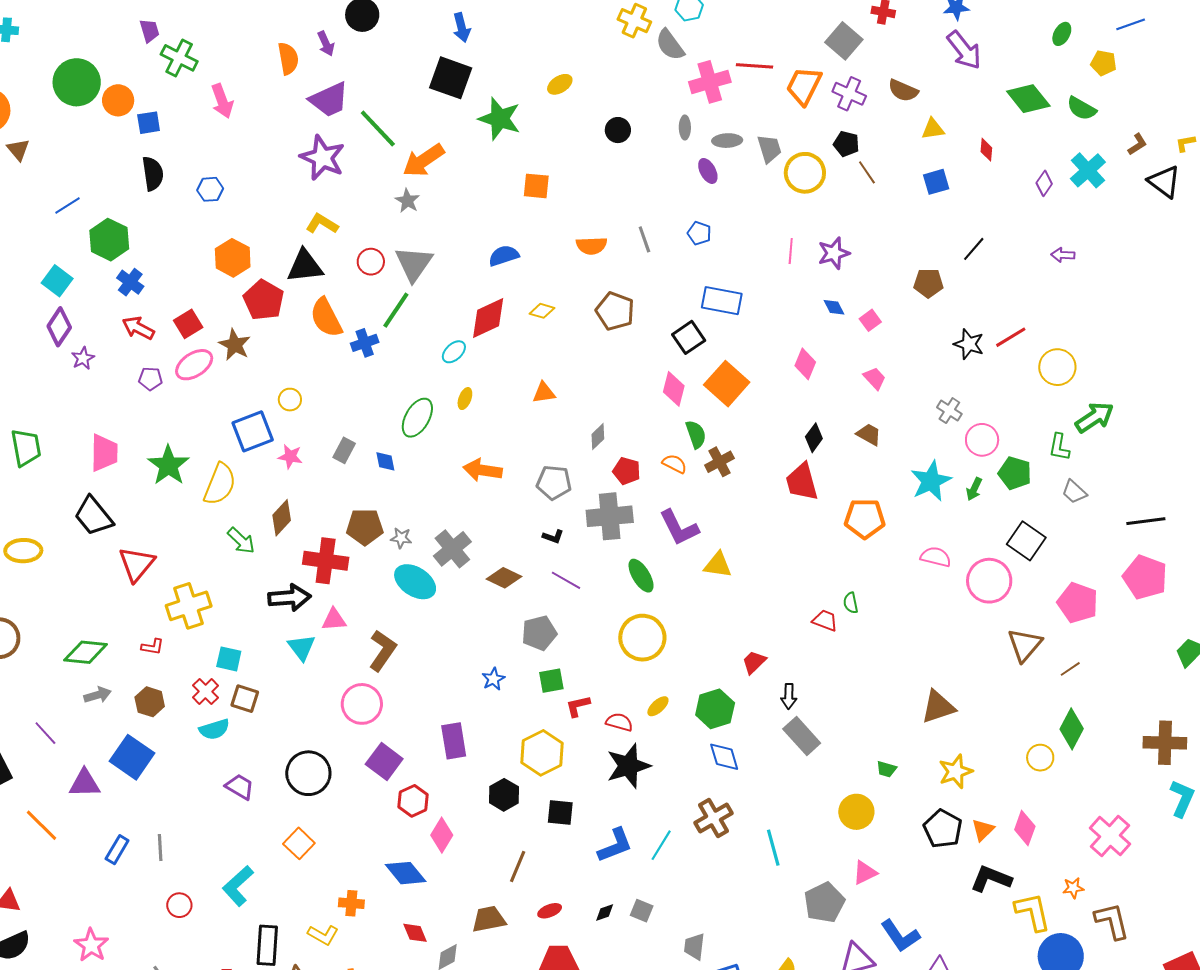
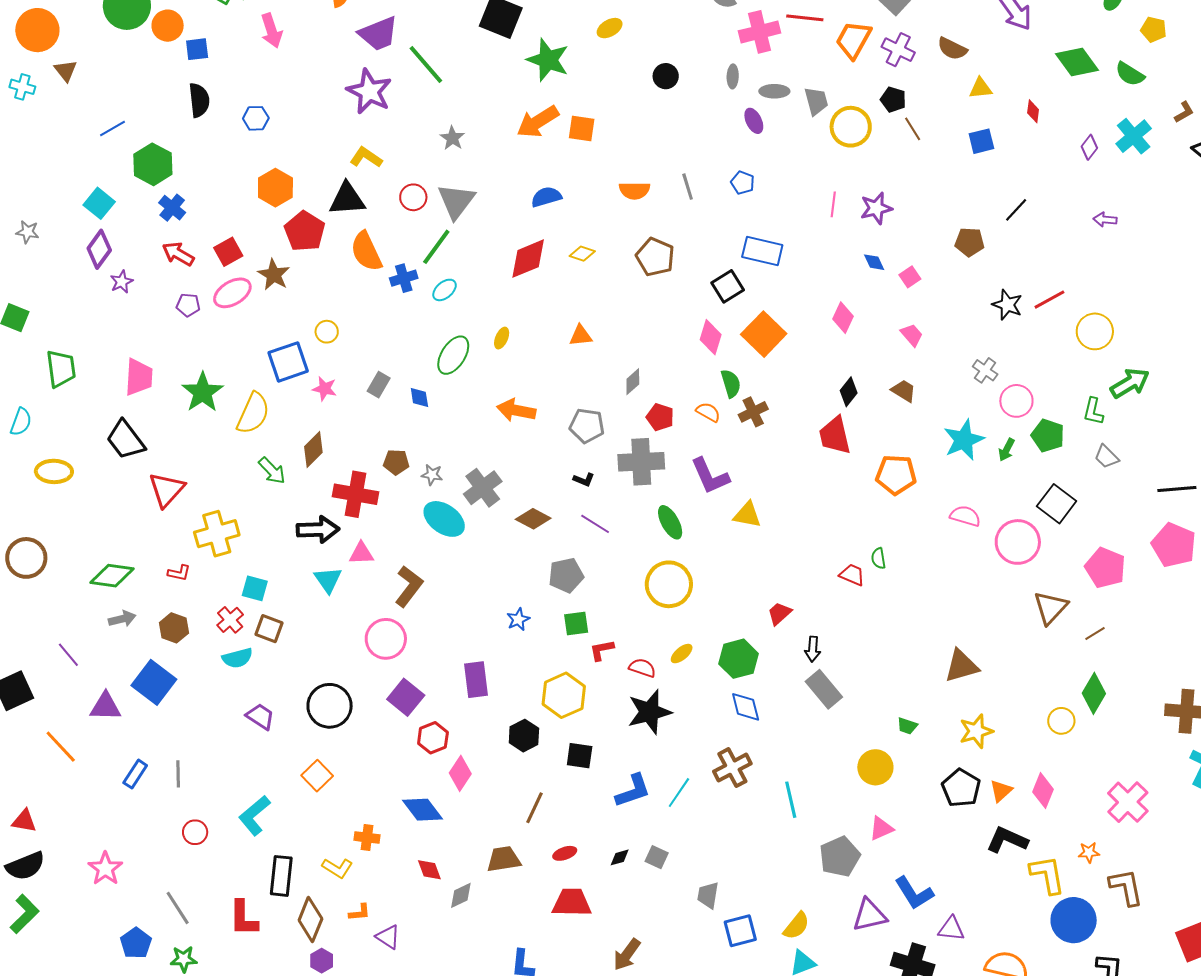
orange arrow: (424, 160) -> (538, 122), moved
cyan ellipse: (454, 352) -> (445, 290), moved
brown pentagon: (365, 527) -> (396, 462), size x0.7

